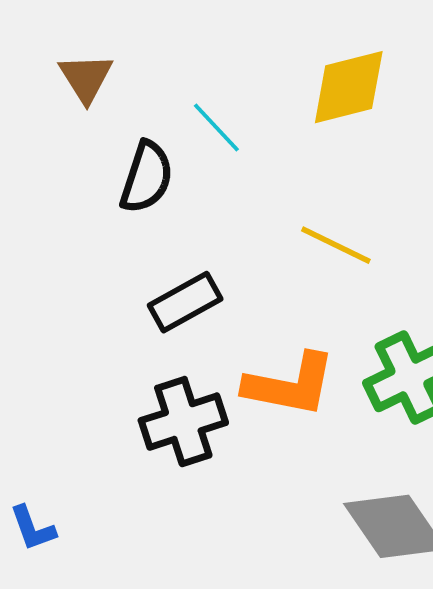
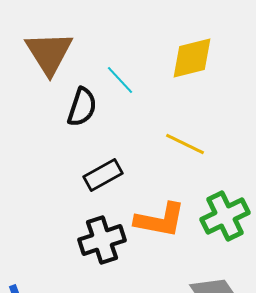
brown triangle: (86, 78) -> (49, 53), size x1.6

